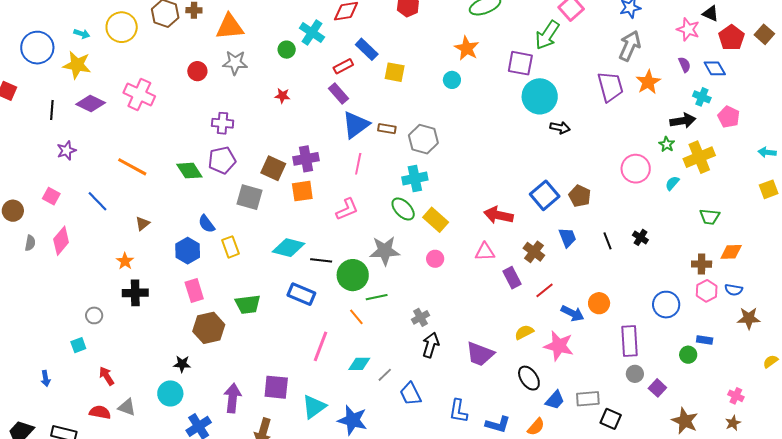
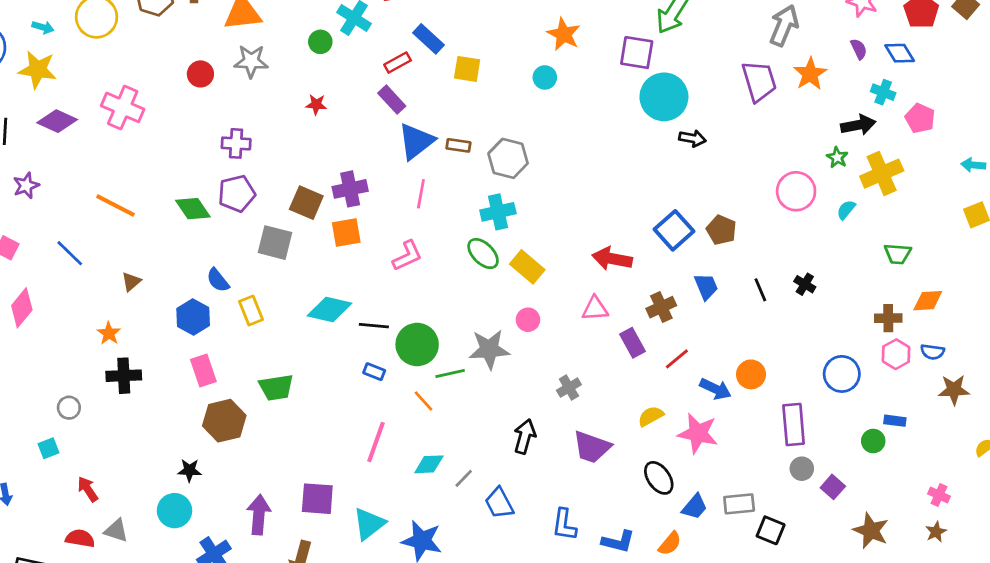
gray star: (385, 251) -> (489, 349), moved
brown cross: (534, 252) -> (661, 307), turned 30
blue rectangle: (301, 294) -> (374, 372), moved, size x0.6
gray cross: (420, 317) -> (569, 388), moved

